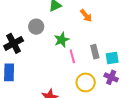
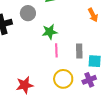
orange arrow: (86, 16) -> (93, 15), moved
purple cross: (111, 77) -> (89, 80), turned 32

